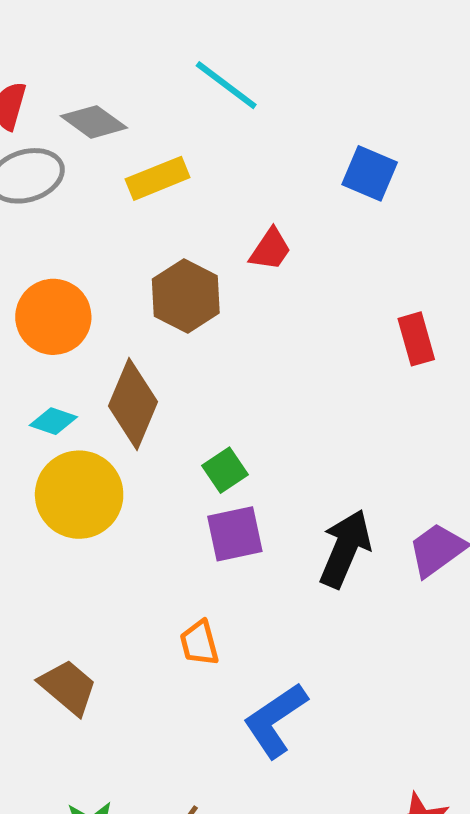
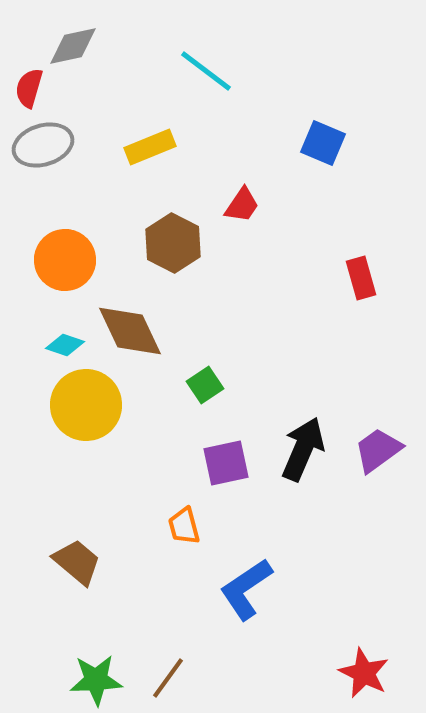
gray diamond: (94, 122) -> (73, 46), moved, turned -48
brown diamond: (133, 404) -> (130, 331), turned -48
purple square: (235, 534) -> (226, 463), moved

